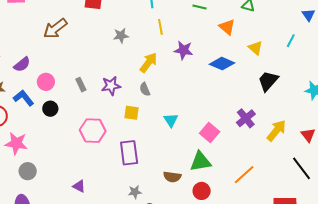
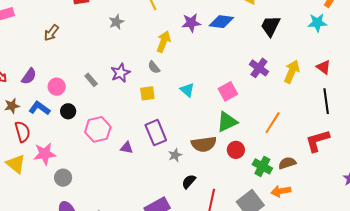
brown arrow: (55, 29) -> (51, 33), size x0.7
purple star: (183, 50) -> (191, 23), moved
yellow arrow: (148, 63) -> (164, 42), moved
pink hexagon: (93, 131) -> (98, 129), moved
pink square: (210, 133) -> (228, 91), turned 36
black line: (302, 168) -> (326, 101), turned 45
brown semicircle: (172, 177) -> (204, 144), size x1.4
purple triangle: (79, 186) -> (127, 148), moved
gray star: (135, 192) -> (175, 155), moved

